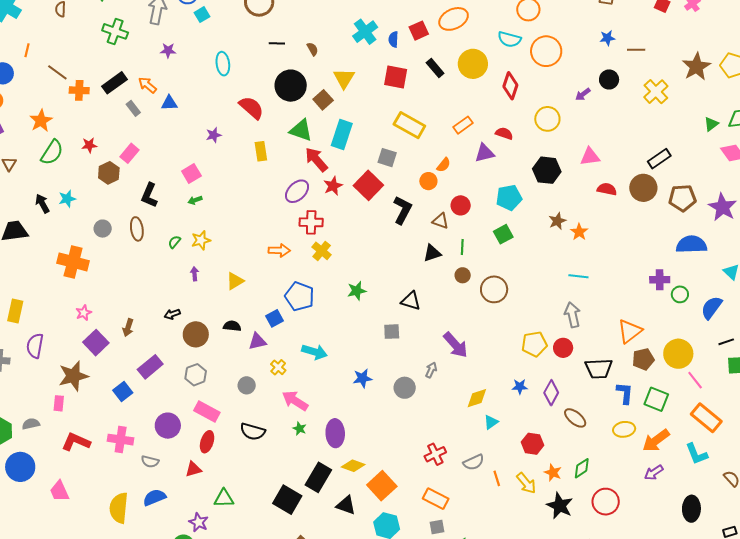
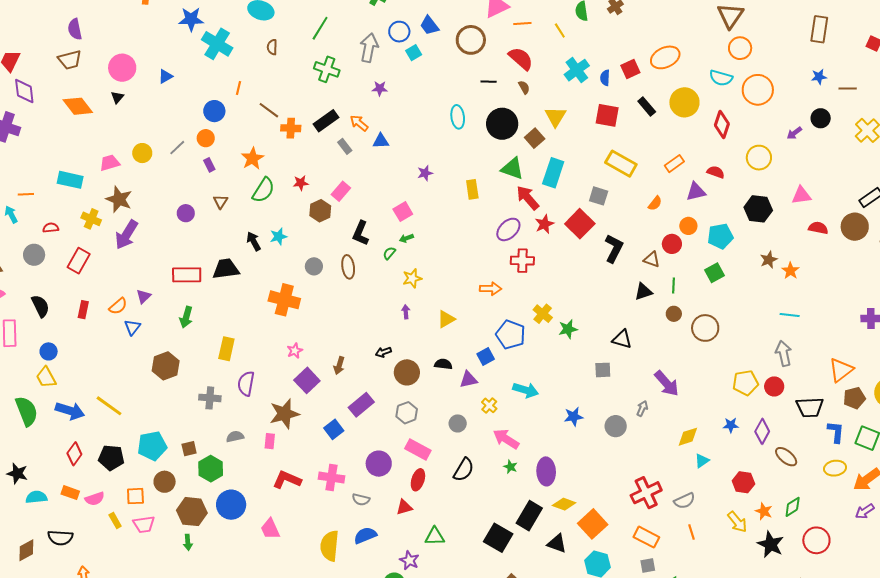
cyan ellipse: (223, 64) -> (458, 117), moved
red semicircle: (251, 108) -> (521, 59), moved
orange circle: (428, 181) -> (688, 226), moved
green semicircle: (174, 242) -> (389, 253), moved
yellow cross: (322, 251) -> (543, 314), moved
gray semicircle: (31, 424) -> (235, 437), moved
black semicircle: (253, 432) -> (464, 470), turned -75
red cross: (435, 454) -> (646, 493), size x1.4
orange line: (497, 478) -> (691, 532), moved

